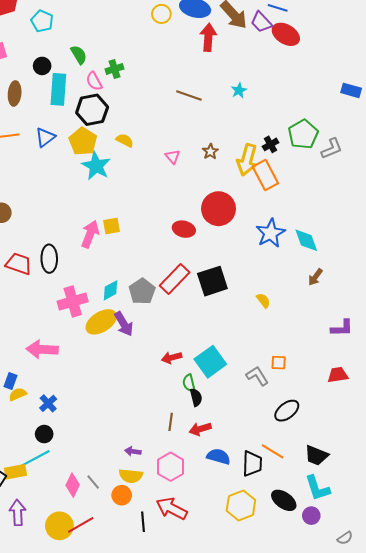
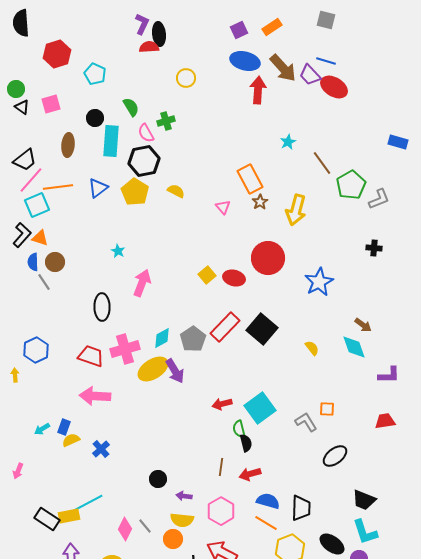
yellow circle: (161, 14) -> (186, 78), moved
brown line: (189, 96) -> (322, 163), moved, turned 35
black cross: (271, 144) -> (374, 248), moved, turned 35
cyan star: (96, 166) -> (118, 251), moved, size x0.5
orange rectangle: (265, 175) -> (250, 179), moved
yellow square: (111, 226) -> (207, 275), moved, turned -30
cyan diamond: (306, 240) -> (354, 347), moved
red trapezoid: (19, 264) -> (91, 356), moved
brown arrow: (315, 277) -> (363, 325), turned -90
black square: (212, 281) -> (262, 329), turned -32
black circle: (44, 434) -> (158, 479), moved
orange line: (273, 451) -> (266, 523), moved

